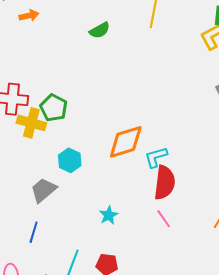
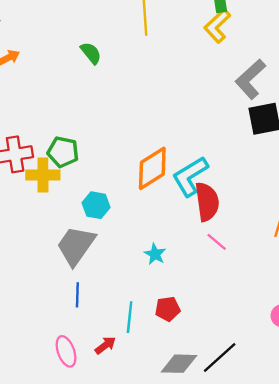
green semicircle: (100, 30) -> (91, 53), turned -85
cyan L-shape: (156, 157) -> (190, 176), size x1.5
gray trapezoid: (43, 190) -> (76, 246), size x1.4

